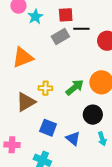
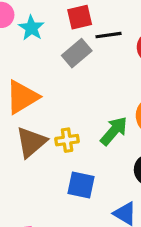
brown triangle: (26, 102) -> (31, 142), moved
blue square: (48, 128) -> (81, 185), moved

